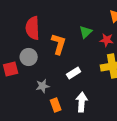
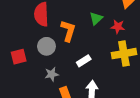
gray circle: (29, 57) -> (46, 46), moved

